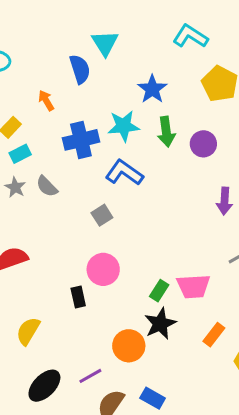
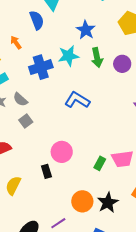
blue L-shape: (124, 173) -> (77, 100), moved
gray square: (102, 215) -> (26, 121), moved
black star: (160, 324) -> (108, 203), moved
yellow semicircle: (28, 331) -> (13, 186), moved

